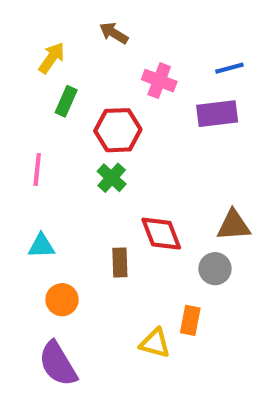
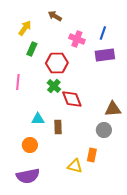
blue line: (229, 68) -> (103, 33), moved, turned -56
red diamond: (161, 234) -> (72, 99), moved
cyan triangle: (41, 246) -> (38, 119), moved
purple semicircle: (58, 364) -> (28, 176), turned -70

